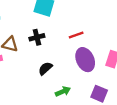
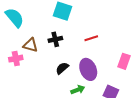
purple ellipse: (85, 60) -> (88, 69), moved

